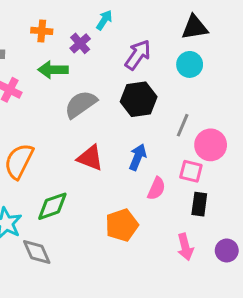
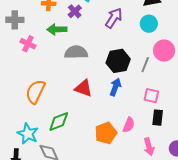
black hexagon: (139, 99) -> (118, 61), moved
gray semicircle: (81, 104) -> (76, 52), turned 35
pink circle: (211, 145) -> (164, 51), moved
pink semicircle: (156, 189) -> (129, 125), moved

